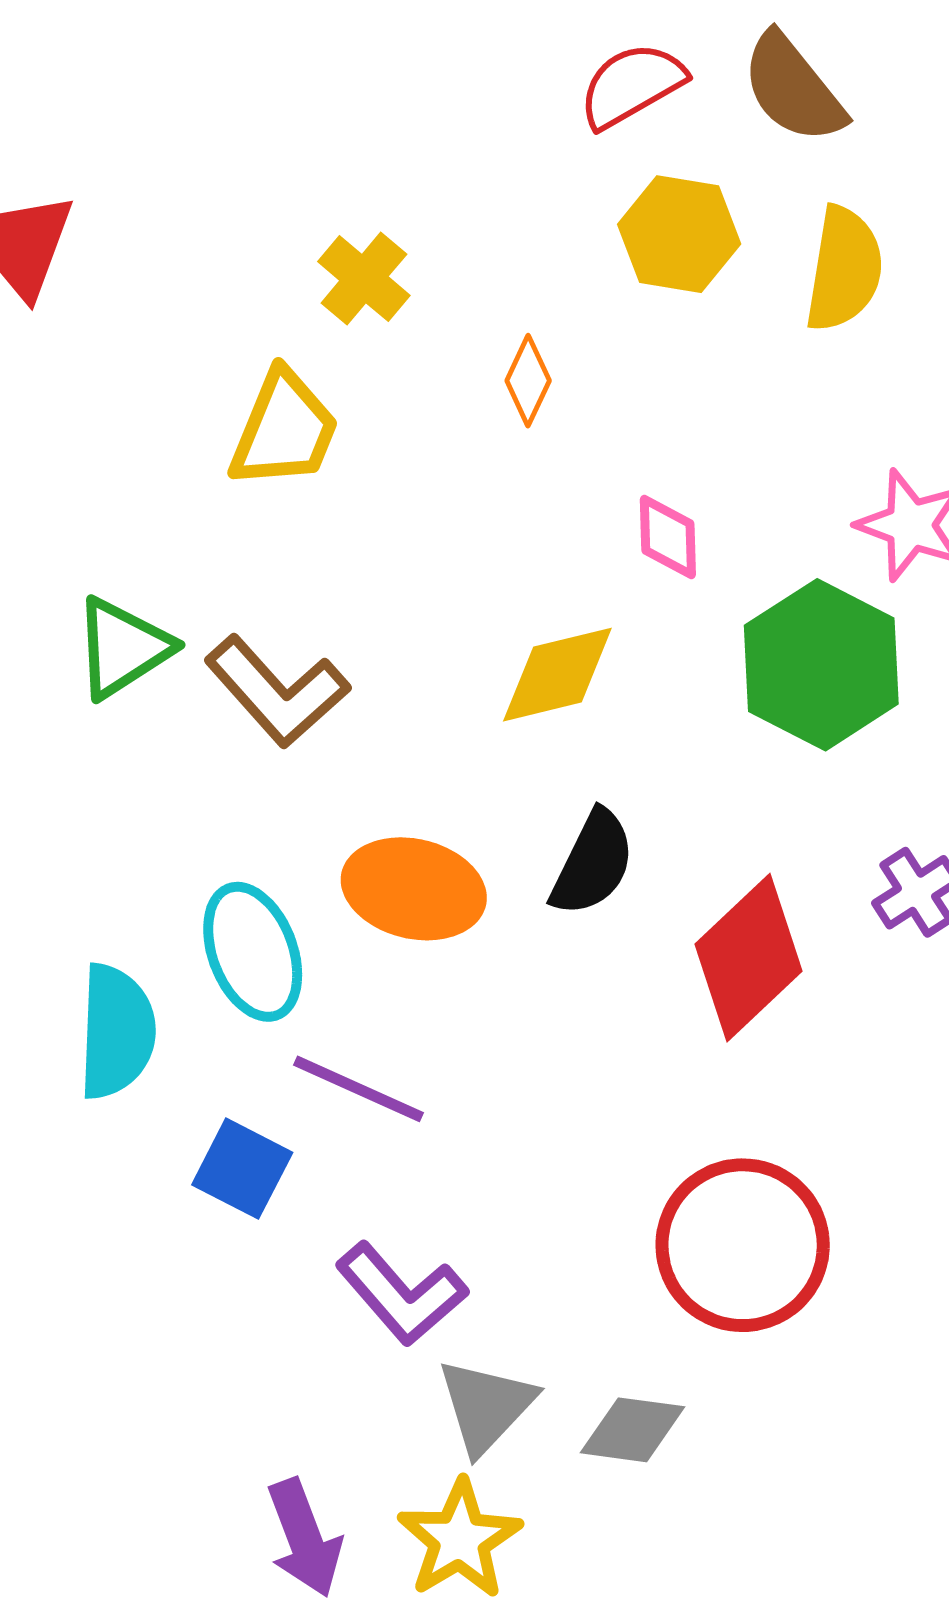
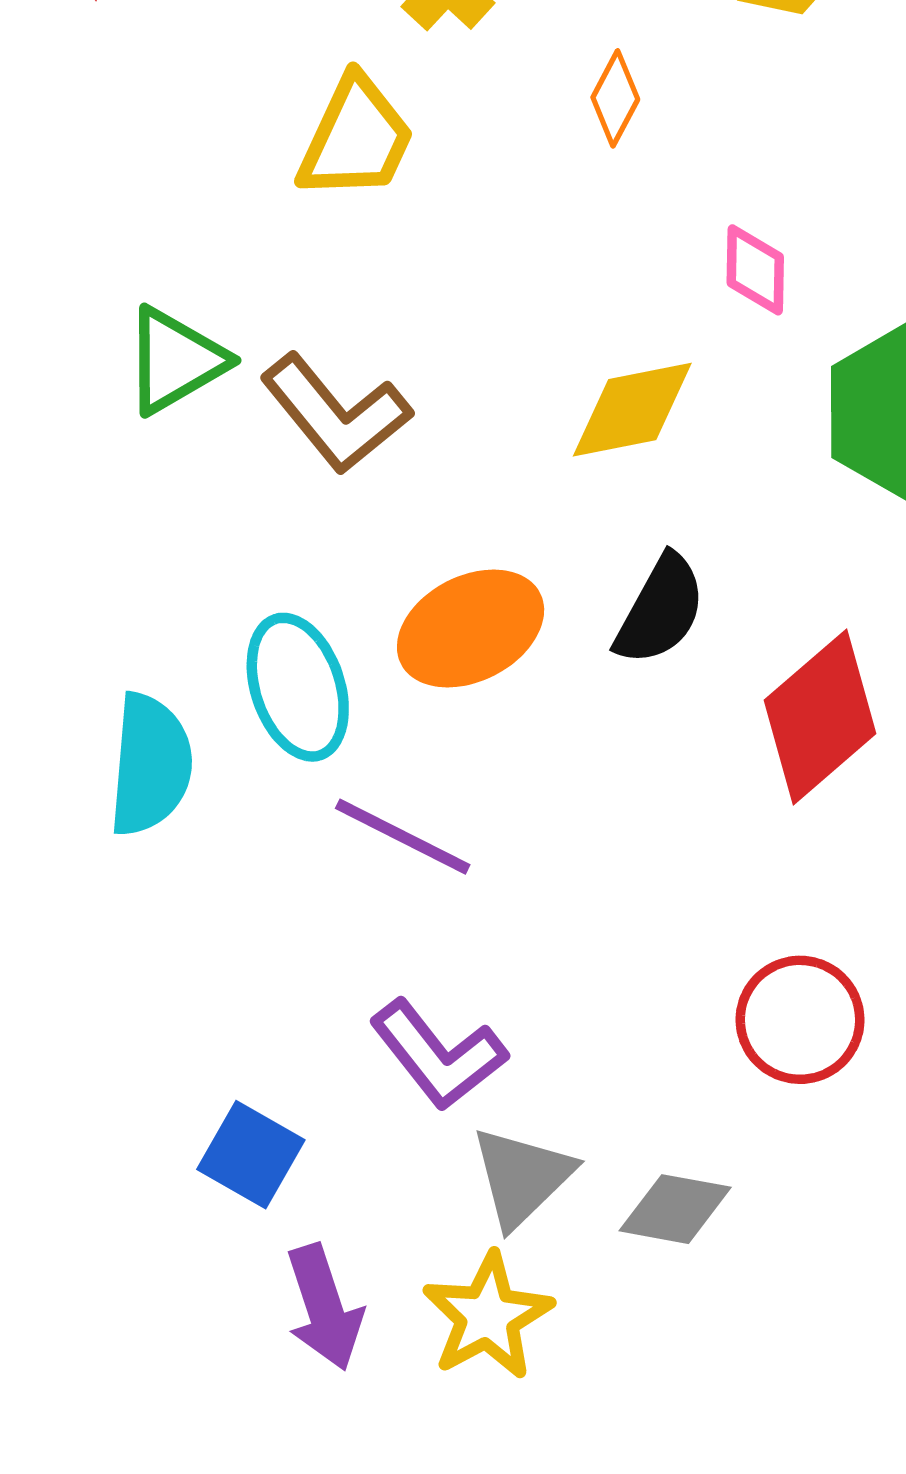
orange ellipse: (414, 889) -> (471, 629), turned -43
blue square: (242, 1169) -> (251, 1155), moved
red circle: (743, 1245) -> (800, 1020), size x0.7

